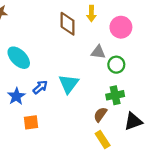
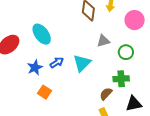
gray triangle: (98, 52) -> (103, 41), moved, turned -32
orange square: (31, 122) -> (44, 92), turned 32

